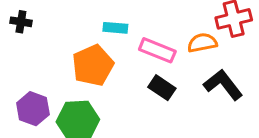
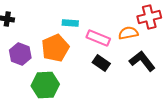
purple hexagon: (33, 109) -> (20, 54), moved

